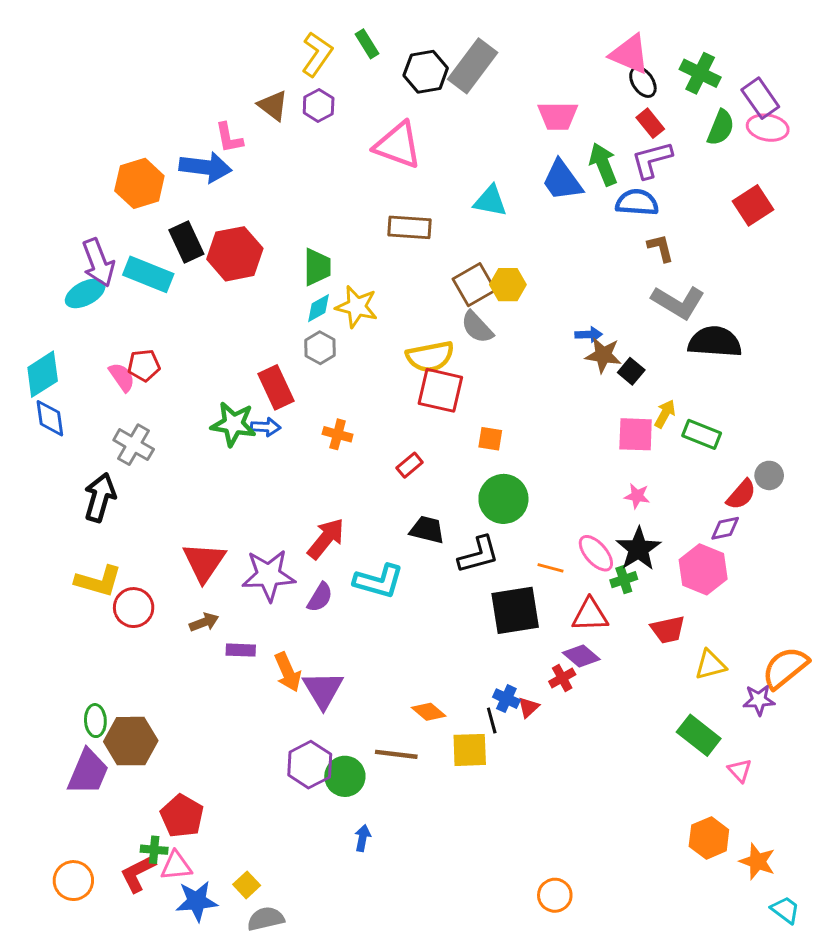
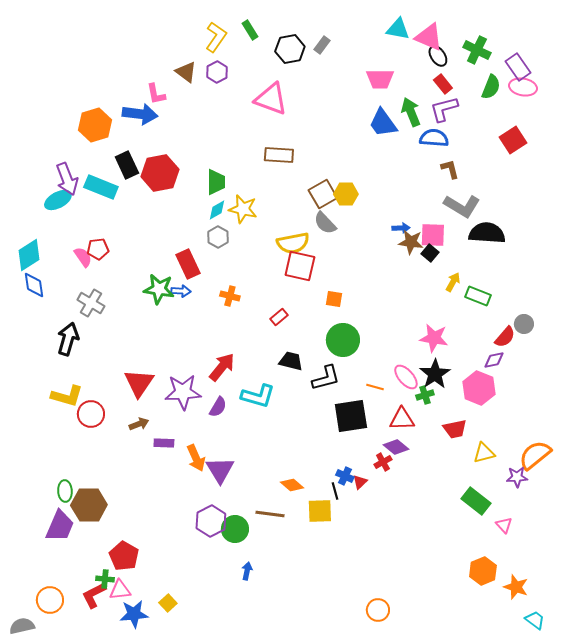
gray rectangle: (473, 66) -> (322, 45), size x0.5
cyan triangle: (490, 201) -> (398, 29), moved
pink square: (636, 434) -> (433, 235), moved
pink star: (637, 496) -> (434, 338), size x1.6
gray semicircle: (266, 919) -> (22, 626), moved

